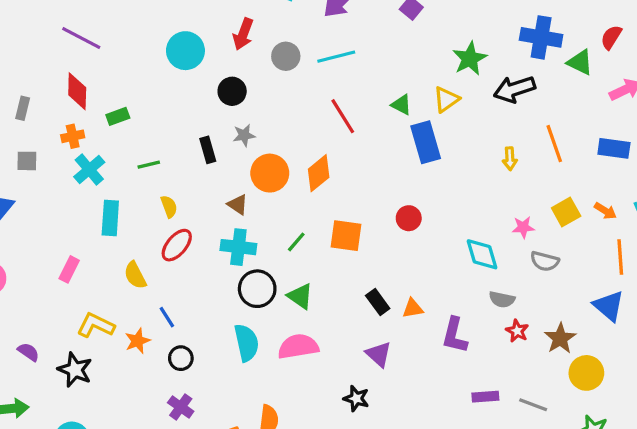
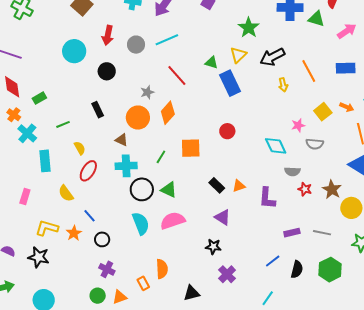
black arrow: (514, 89) -> (272, 57), moved
gray star: (244, 135) -> (147, 92), moved
orange cross: (73, 136) -> (14, 115), turned -32

